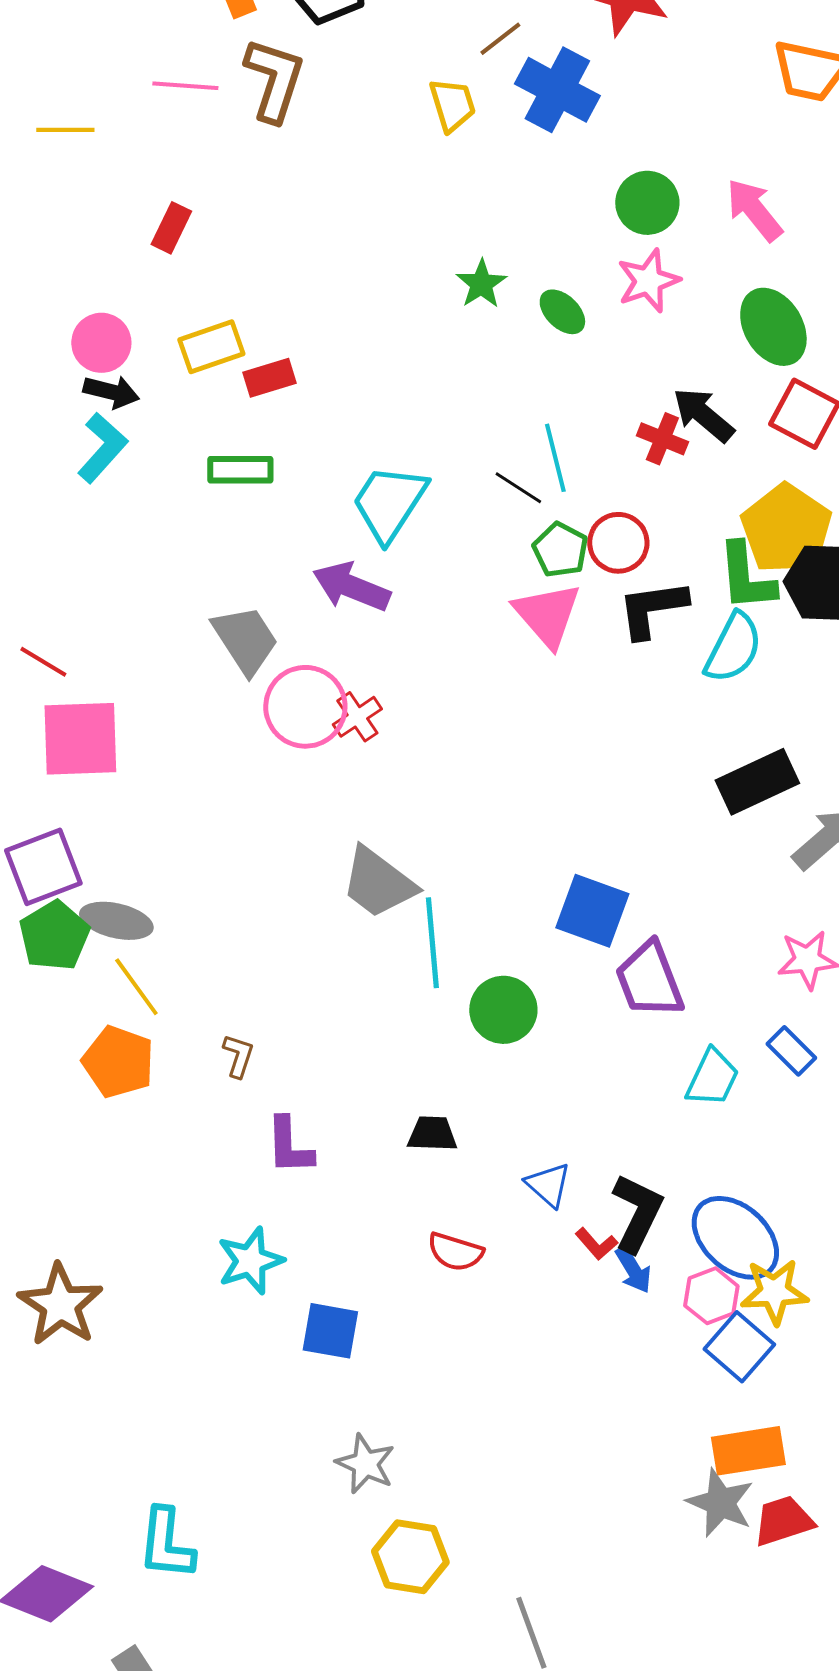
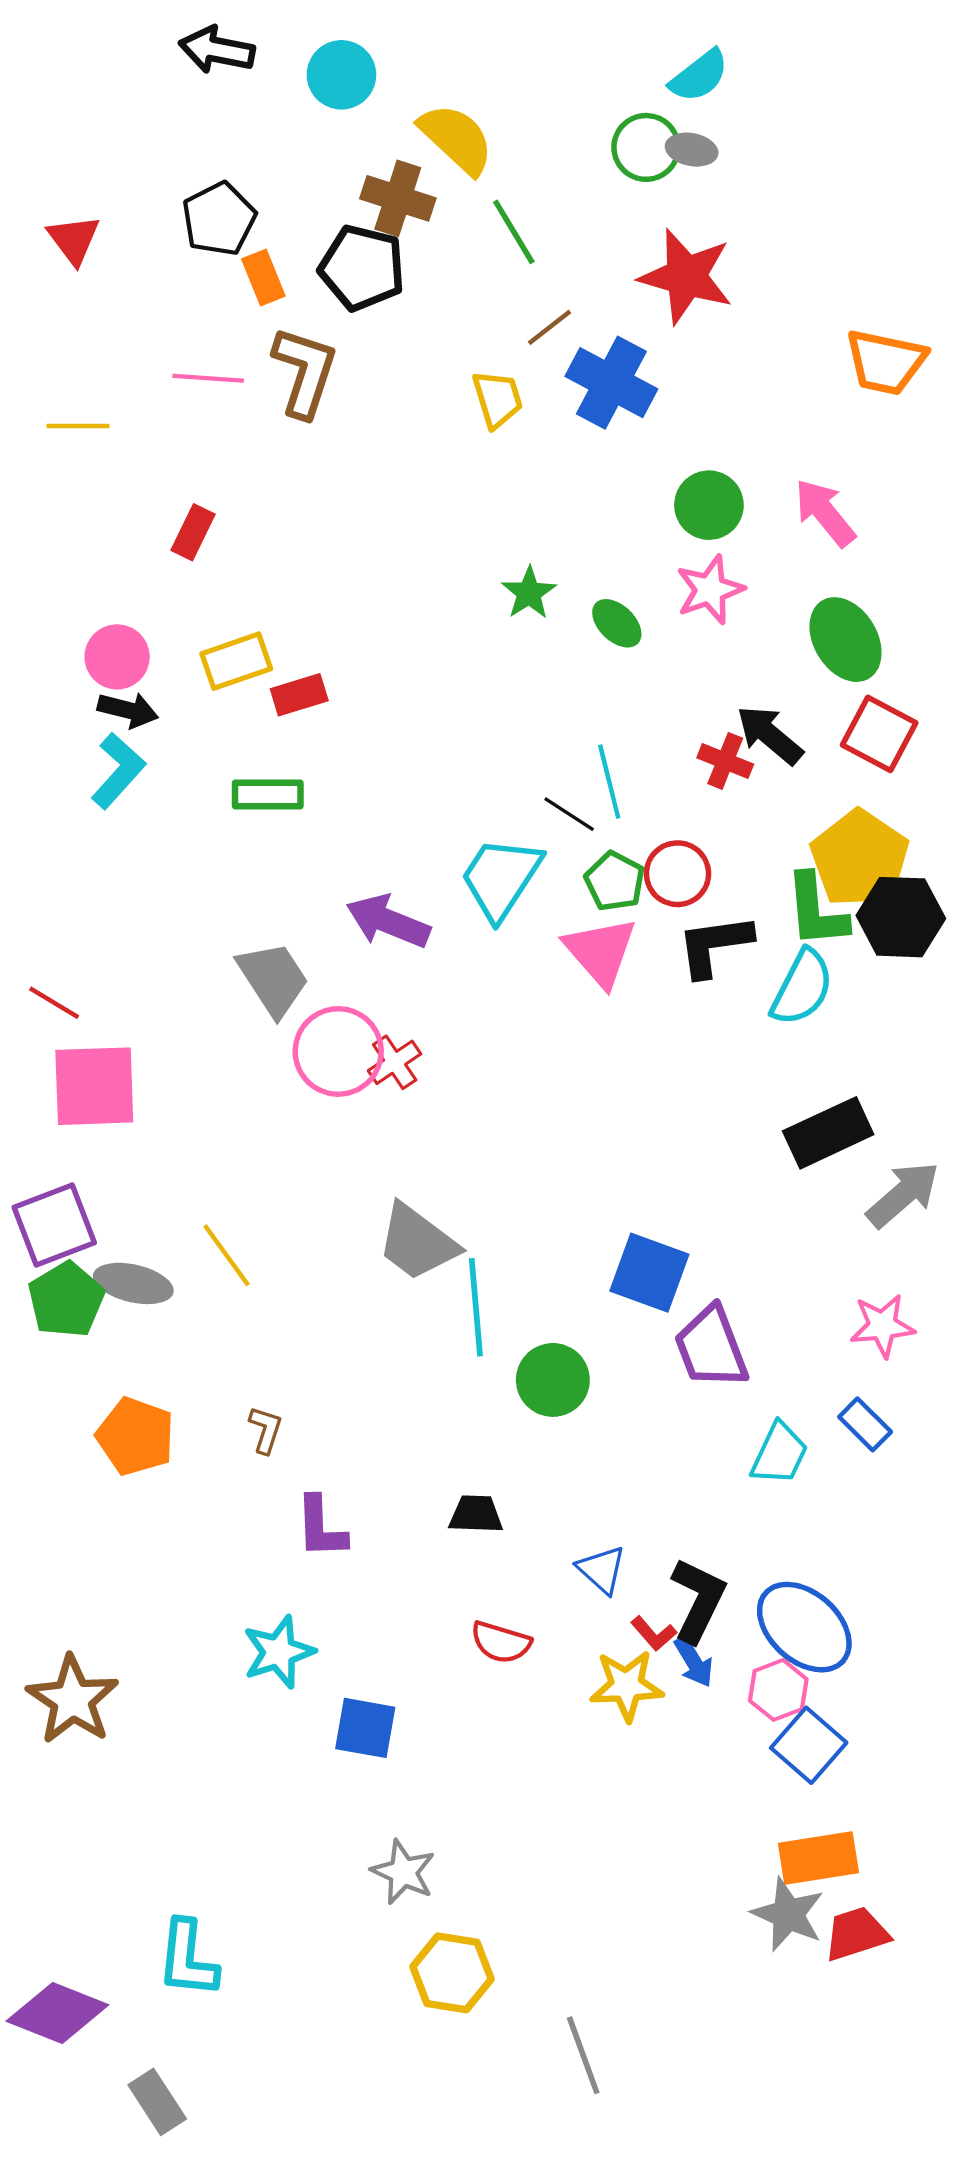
cyan trapezoid: (389, 503) -> (501, 878), moved
yellow line: (136, 987) -> (227, 1255), moved
yellow star: (774, 1292) -> (627, 1686), moved

